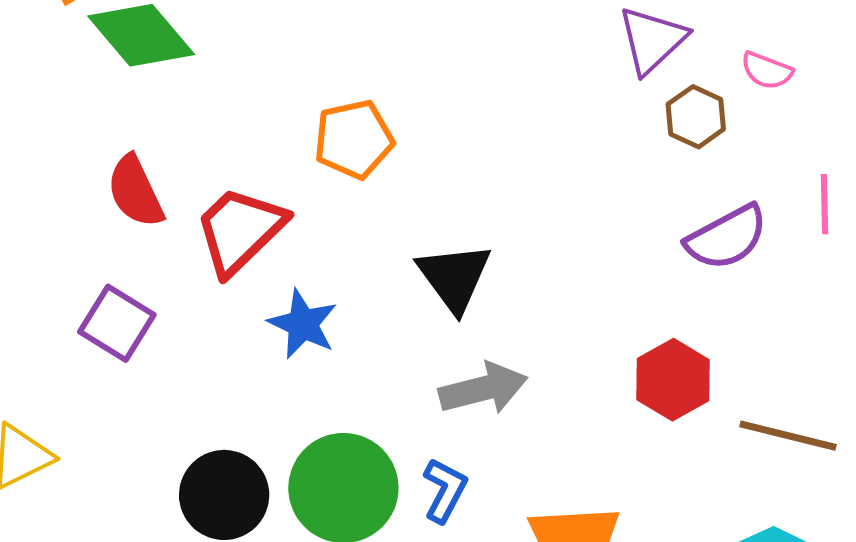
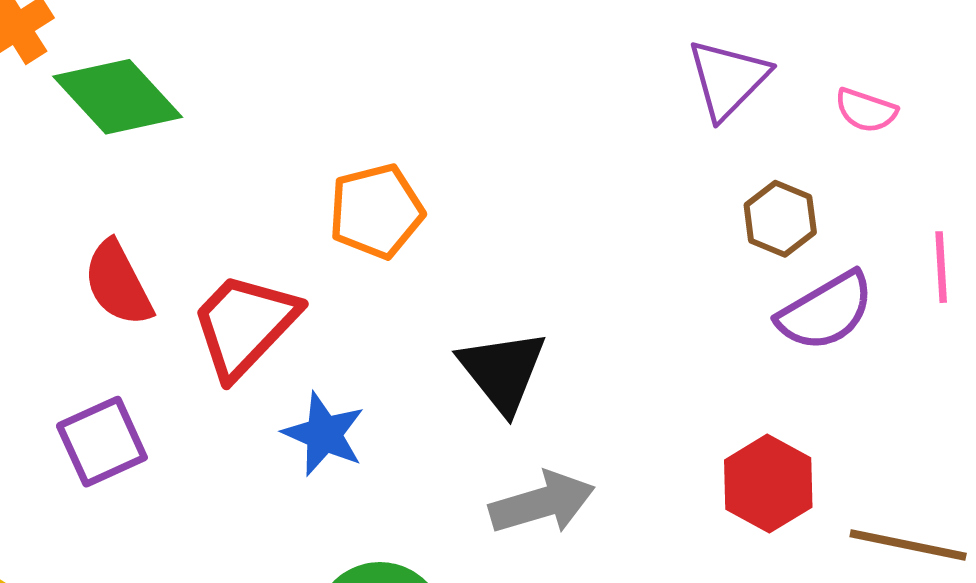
brown hexagon: (696, 117) -> (780, 219), moved
purple square: (117, 323) -> (102, 442), turned 36

